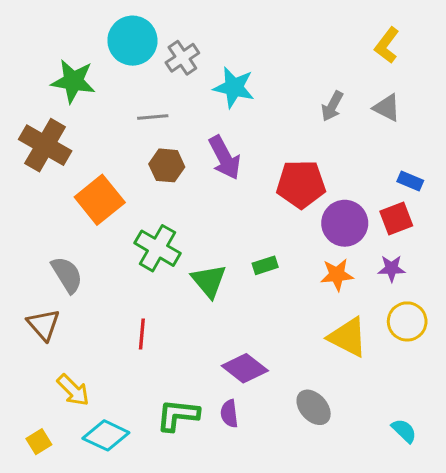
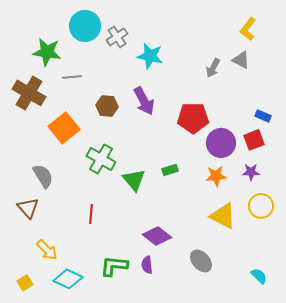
gray triangle: (387, 108) -> (241, 60), moved
gray line: (153, 117) -> (72, 77), moved

